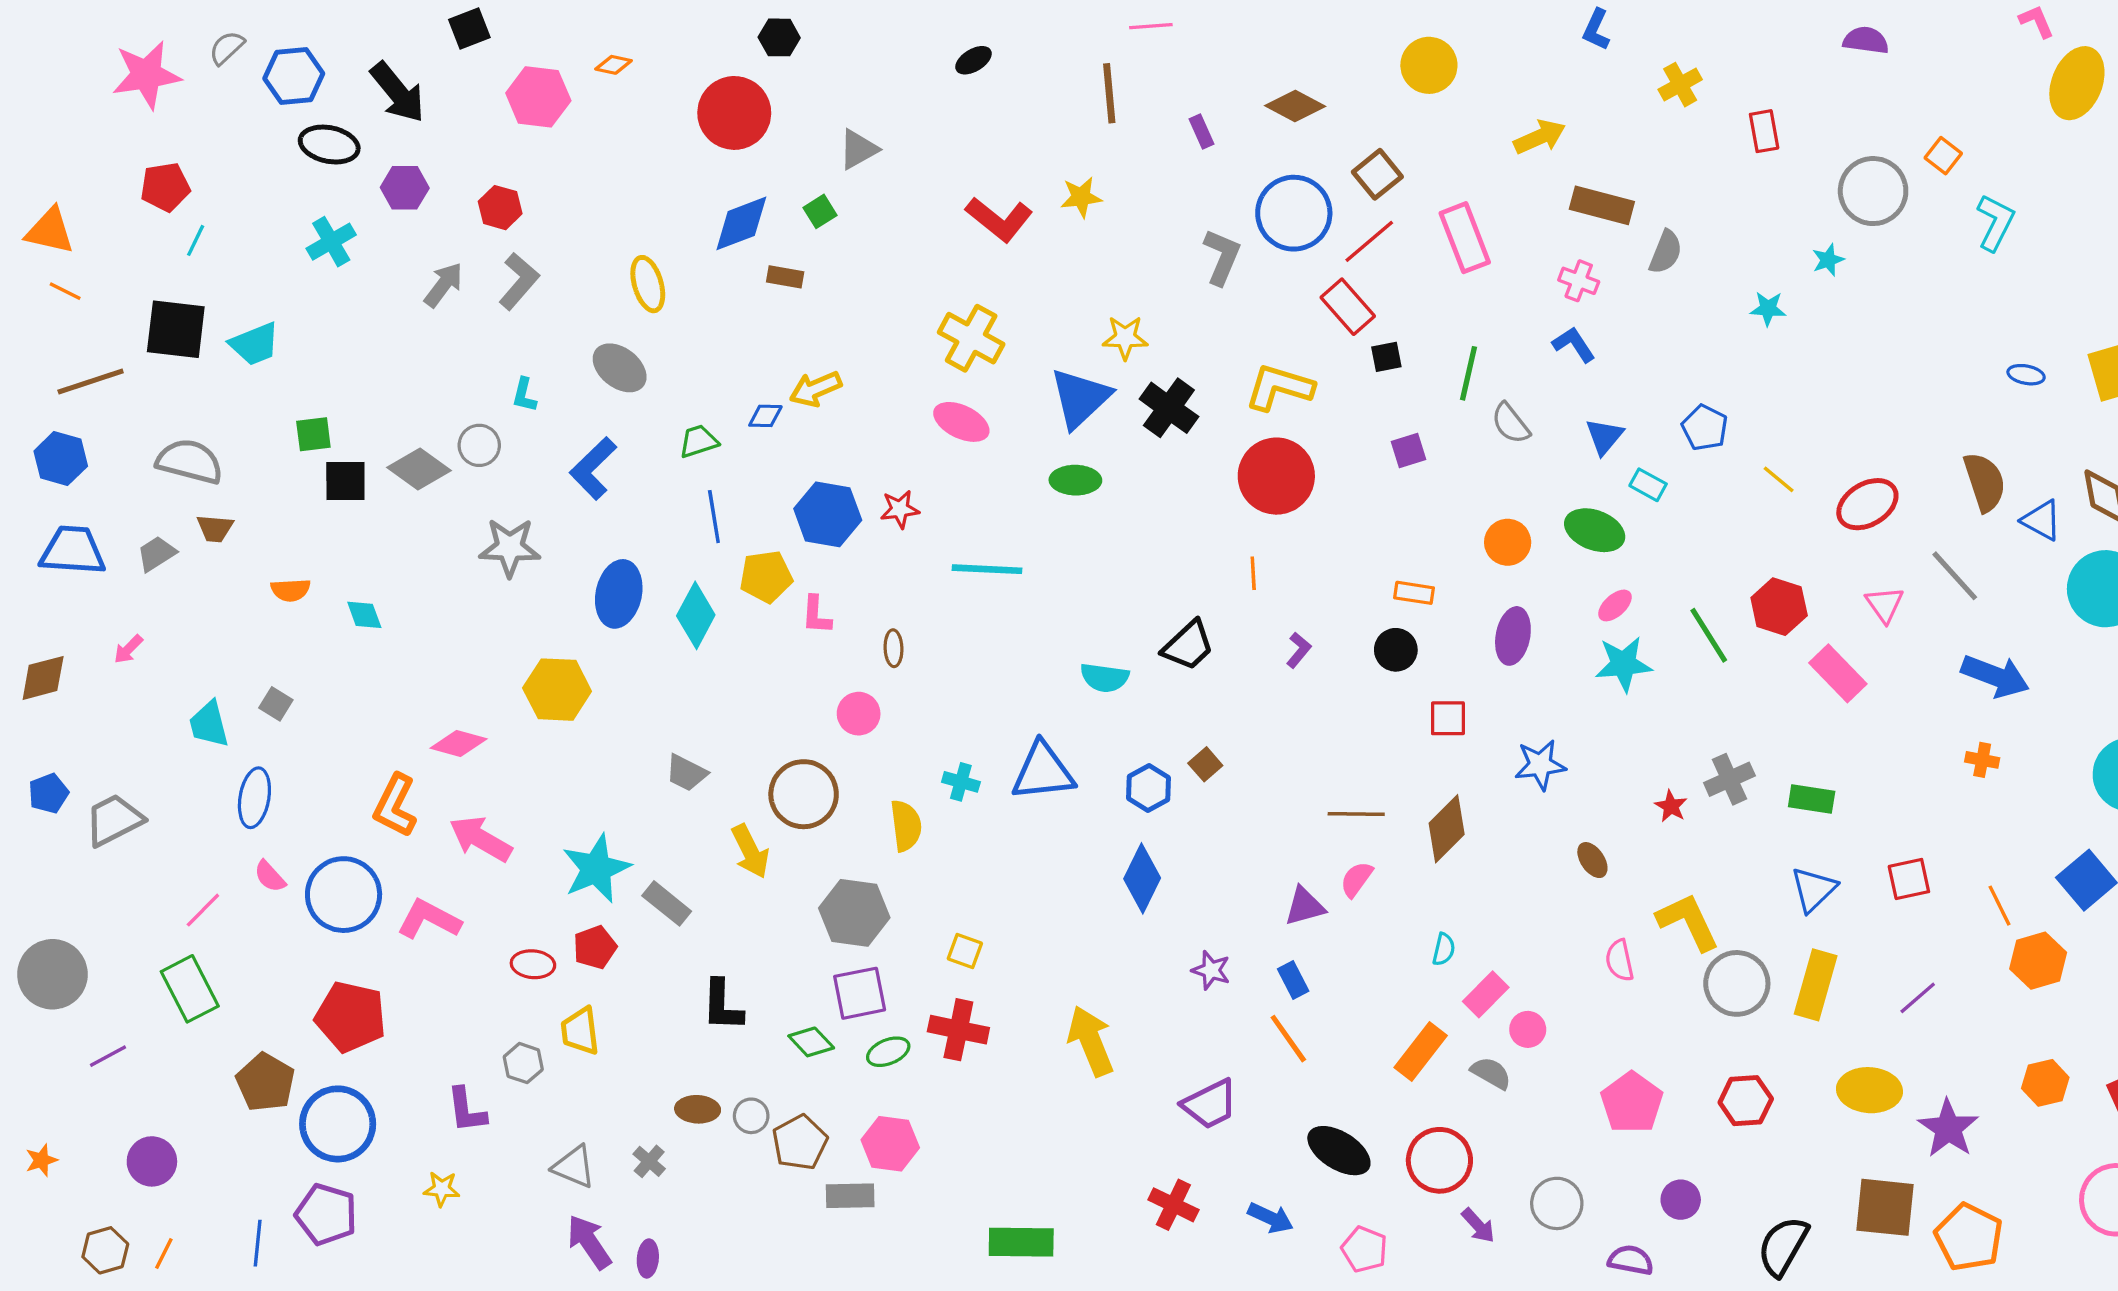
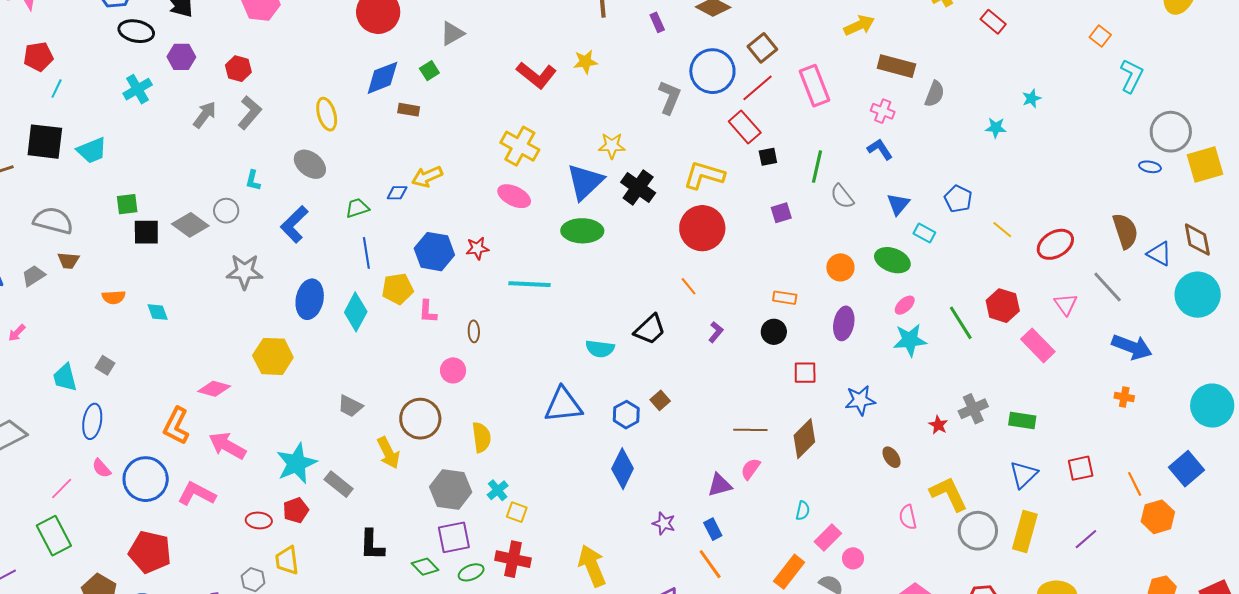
red rectangle: (1764, 131) -> (993, 22), turned -40
gray circle: (1873, 191) -> (1171, 132), moved
green ellipse: (1075, 480) -> (582, 231), size x1.4
orange line: (1253, 573) -> (689, 286), turned -36
cyan cross: (961, 782) -> (498, 490), moved, turned 35

